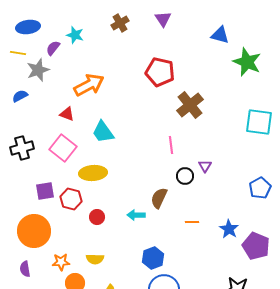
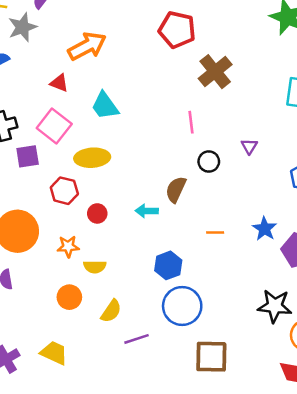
purple triangle: (205, 166) -> (249, 146), moved
purple square: (45, 191) -> (28, 156), moved
orange line: (192, 222) -> (215, 232), moved
orange star: (61, 262) -> (68, 246), moved

